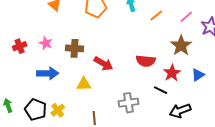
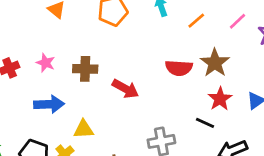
brown star: (181, 46) -> (215, 63), moved
red semicircle: (146, 61) -> (179, 68), moved
yellow triangle: (84, 84) -> (84, 129), moved

